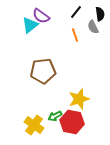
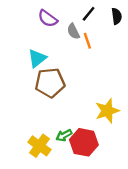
cyan triangle: (30, 25) -> (37, 58), moved
gray semicircle: (93, 27) -> (73, 31), moved
yellow star: (79, 99) -> (107, 111), moved

